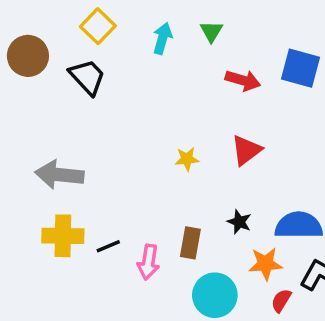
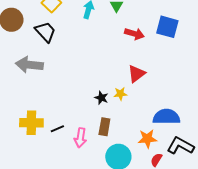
yellow star: (187, 159) -> (120, 94), moved
gray arrow: (59, 175) -> (29, 65), moved
black star: (239, 222) -> (101, 98), moved

